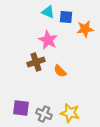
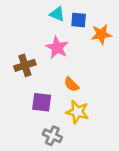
brown cross: (36, 62) -> (25, 65), moved
purple square: (21, 108) -> (42, 102), moved
yellow star: (70, 113) -> (77, 112), moved

